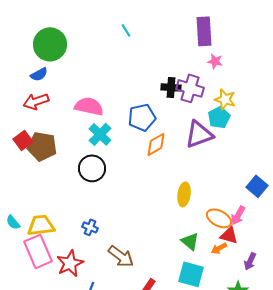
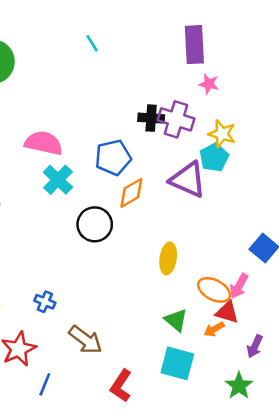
purple triangle: (199, 134) -> (188, 180), turned 44
black circle: (92, 168) -> (95, 224), moved

